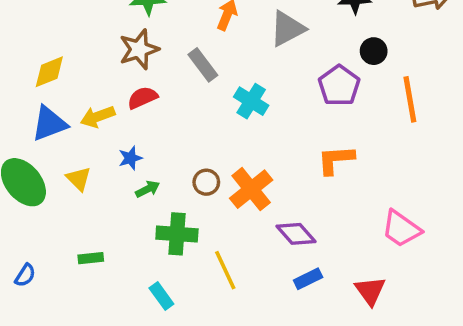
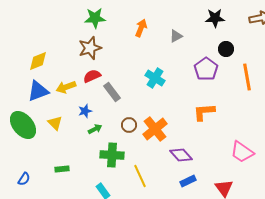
gray triangle: (287, 29) -> (176, 36), size x0.6
gray rectangle: (203, 65) -> (112, 92), moved

